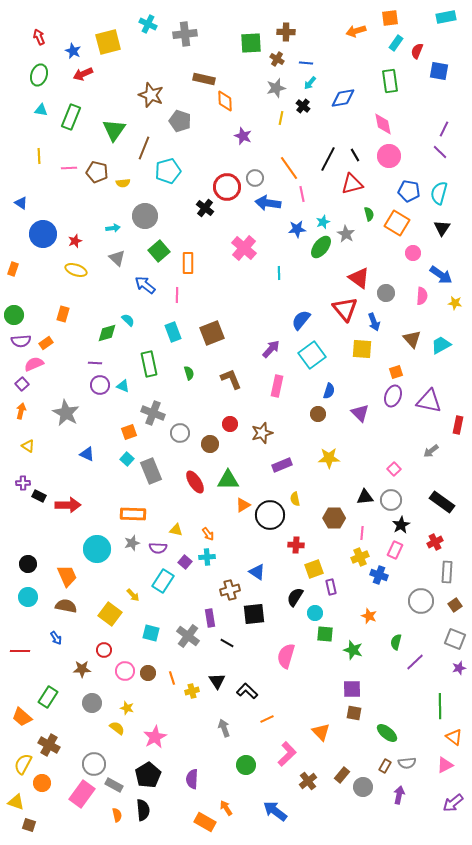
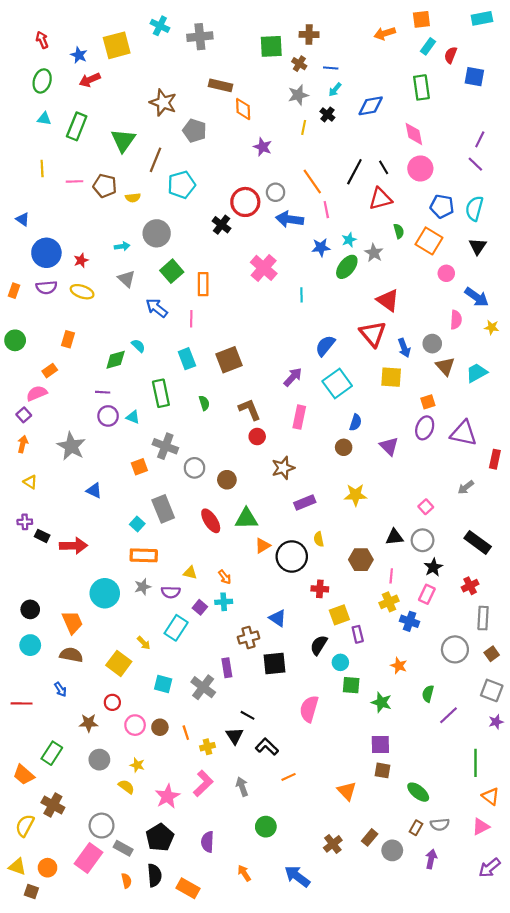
gray circle: (386, 293) -> (432, 344), moved
purple semicircle: (21, 341) -> (46, 287), moved
red circle: (230, 424) -> (257, 437), moved
cyan square: (127, 459) -> (137, 524), moved
black line: (227, 643) -> (247, 715), moved
pink L-shape: (287, 754) -> (203, 783), moved
orange circle: (42, 783) -> (48, 868), moved
orange rectangle: (205, 822) -> (188, 888), moved

